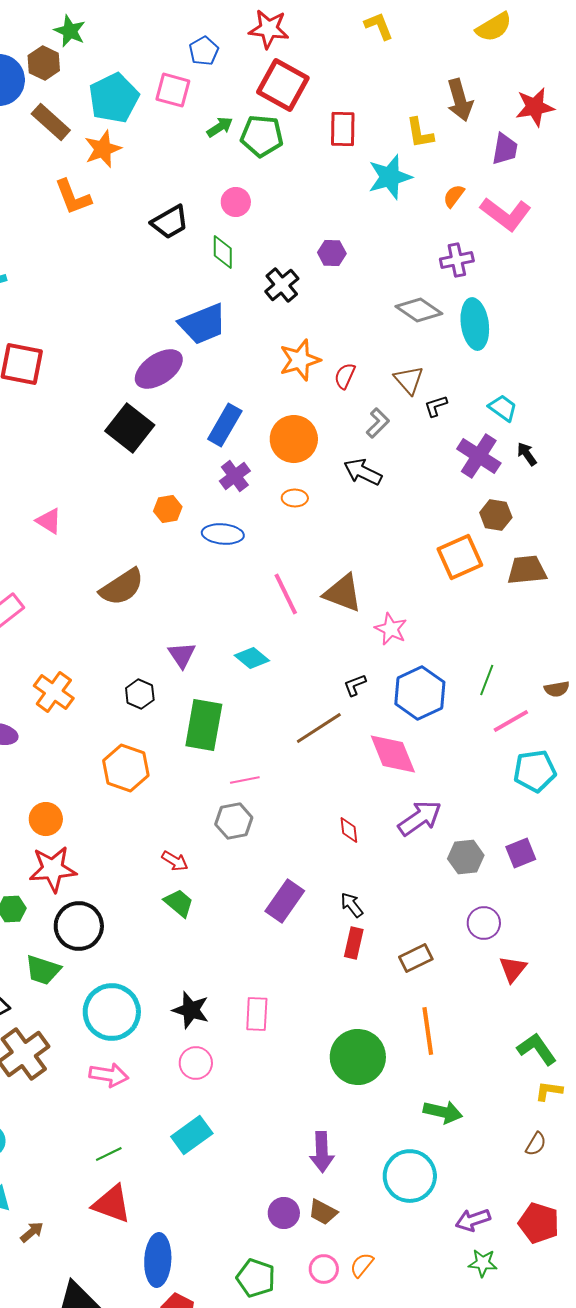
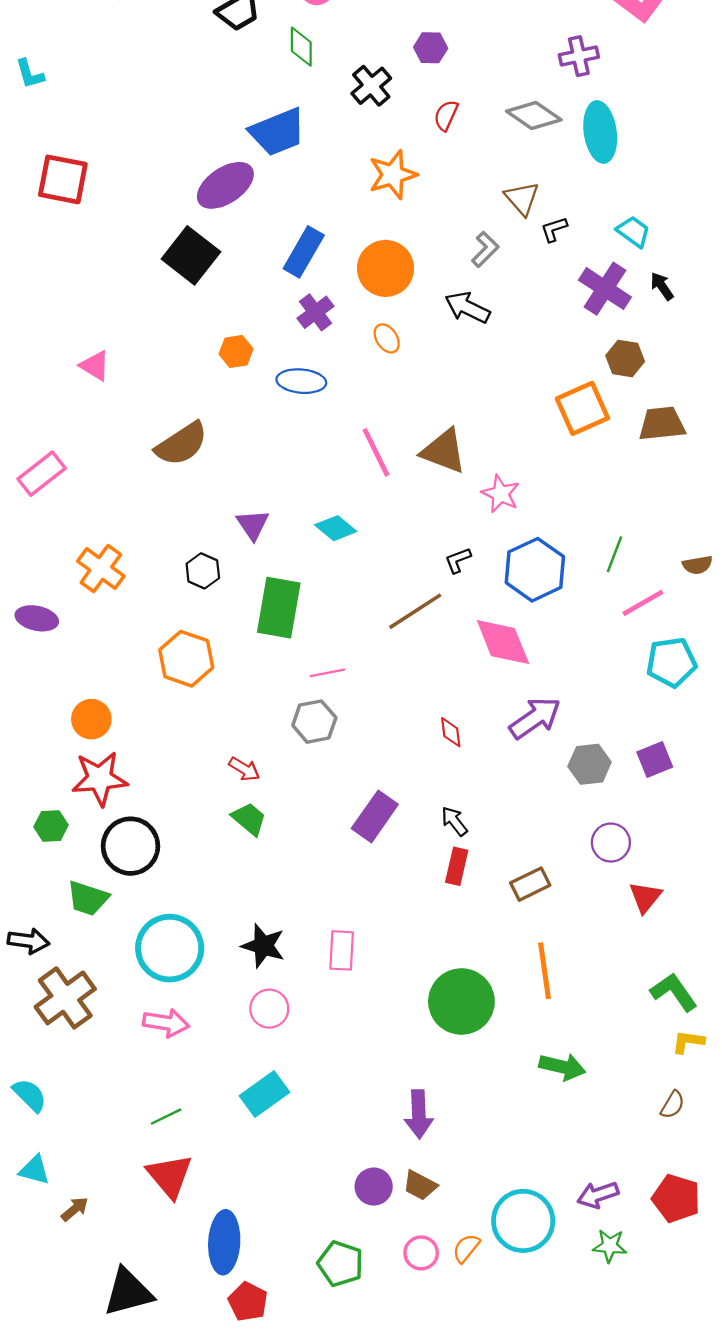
red semicircle: (345, 376) -> (446, 115), moved
orange ellipse: (295, 498) -> (387, 338), turned 55
cyan circle: (410, 1176) -> (523, 1221), moved
red triangle: (112, 1204) -> (170, 1176), turned 30

